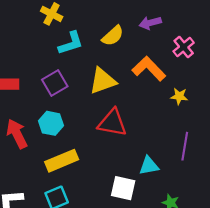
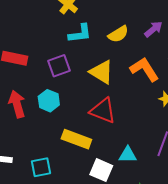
purple arrow: (150, 23) -> (153, 29), turned 144
yellow triangle: (103, 81) -> (102, 72), turned 40
yellow rectangle: (62, 161) -> (76, 139), moved, turned 32

